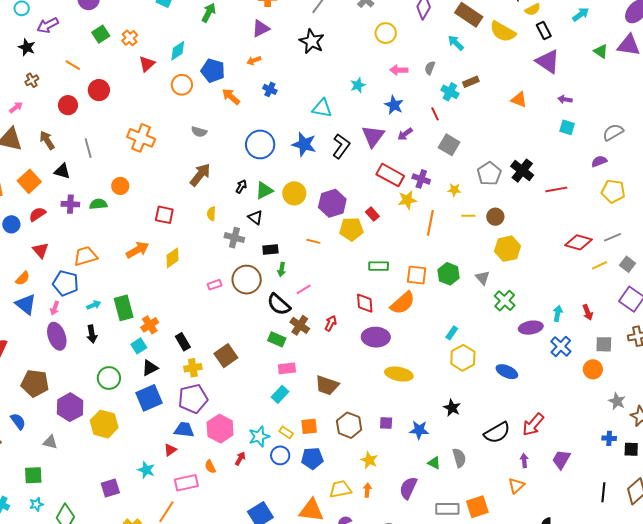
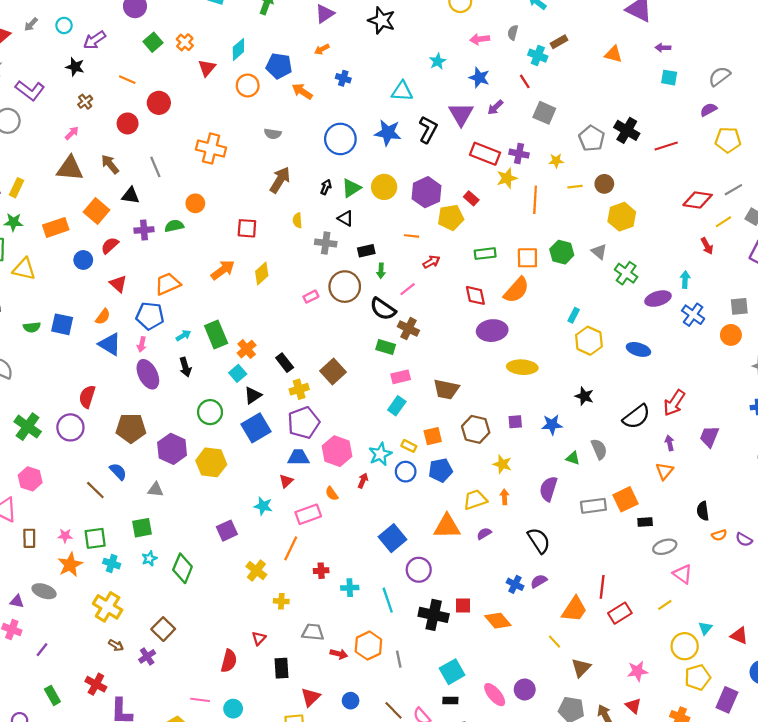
red arrow: (588, 312) -> (707, 246), moved
red arrow: (331, 323) -> (431, 262), moved, turned 42

